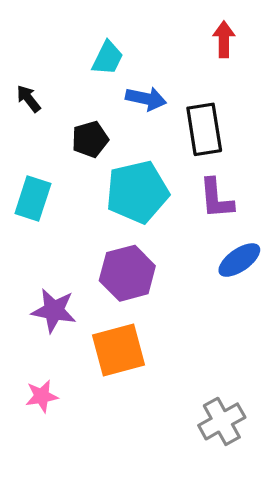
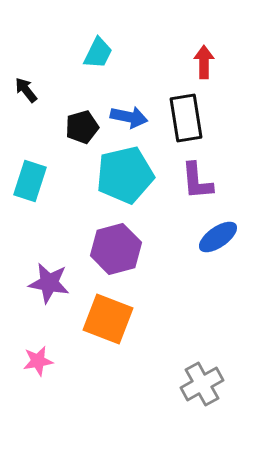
red arrow: (224, 39) -> (204, 62), moved
blue arrow: (146, 99) -> (129, 117), moved
orange square: (119, 350) -> (108, 319), turned 36

